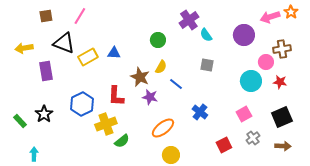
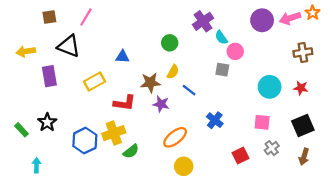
purple circle: (244, 35) -> (262, 20), moved
yellow rectangle: (88, 57) -> (95, 81), moved
pink circle: (266, 62) -> (235, 51), moved
brown star: (140, 77) -> (150, 83), turned -30
red L-shape: (116, 96) -> (125, 103), turned -85
blue hexagon: (82, 104) -> (85, 141), moved
pink square: (244, 114) -> (262, 122), turned 35
brown arrow: (283, 146) -> (304, 157), turned 105

